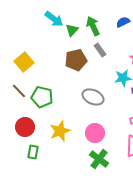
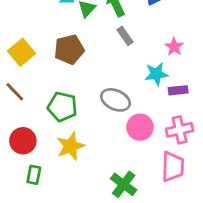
brown pentagon: (76, 60) -> (69, 49), moved
green pentagon: (42, 97) -> (62, 107), moved
pink circle: (95, 133) -> (140, 127), moved

